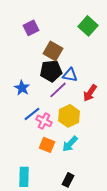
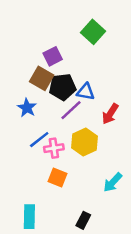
green square: (88, 26) -> (93, 32), moved
purple square: (31, 28) -> (53, 56), moved
brown square: (53, 51) -> (42, 78), moved
pink cross: (44, 121) -> (54, 148), turned -35
cyan arrow: (70, 144) -> (113, 182), moved

